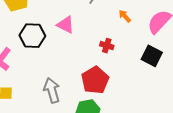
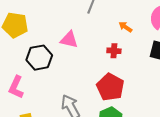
orange arrow: (125, 16) -> (125, 27), moved

